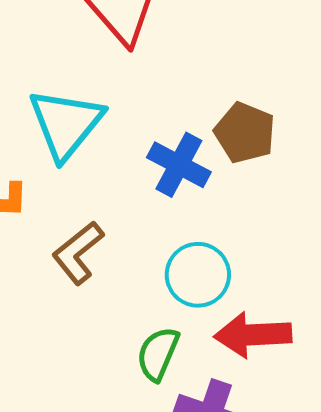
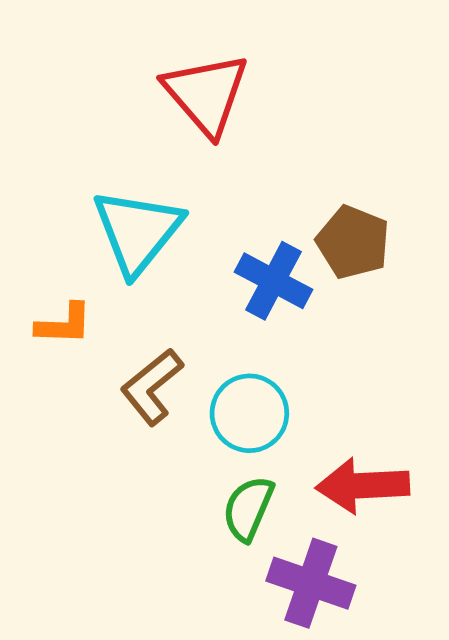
cyan circle: (198, 275) -> (249, 413), moved

